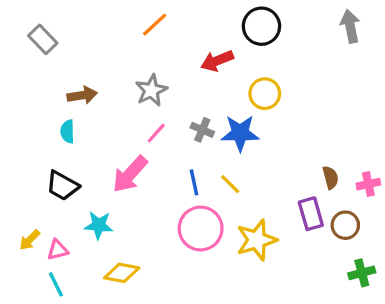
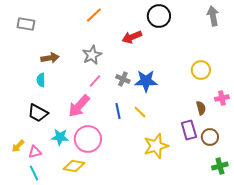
gray rectangle: (43, 39) -> (26, 24), turned -36
yellow circle: (265, 94) -> (201, 70), moved
pink cross: (368, 184) -> (222, 98), moved
pink circle: (201, 228) -> (88, 139), moved

